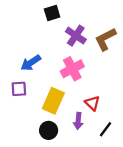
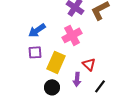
purple square: (19, 89) -> (35, 52), moved

